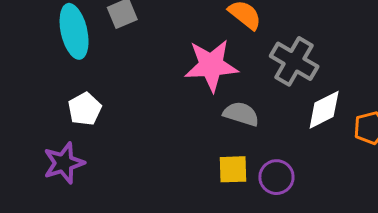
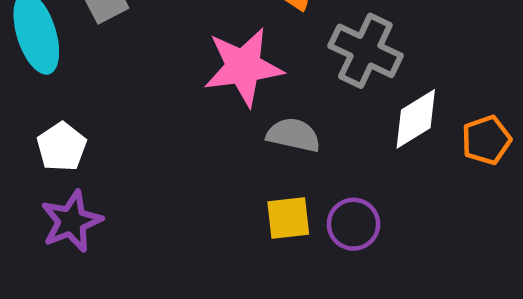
purple star: (64, 163) -> (71, 221), moved

